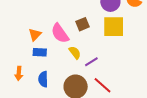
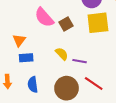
pink semicircle: (60, 33) -> (44, 17), moved
purple line: (91, 62) -> (80, 61), turned 48

